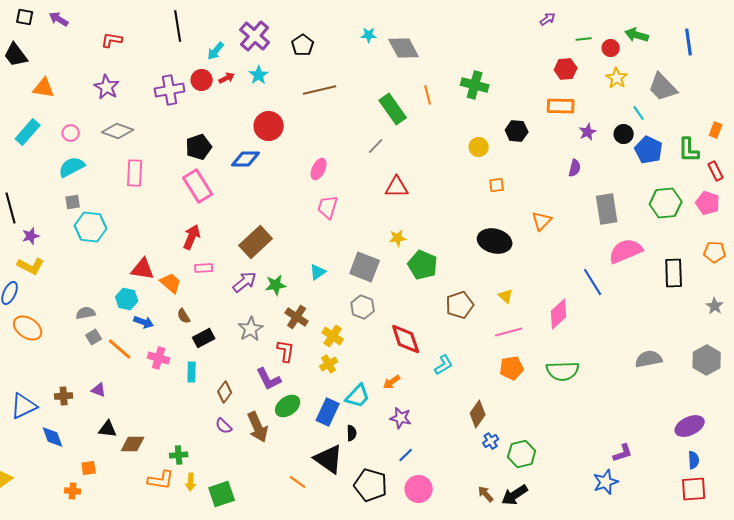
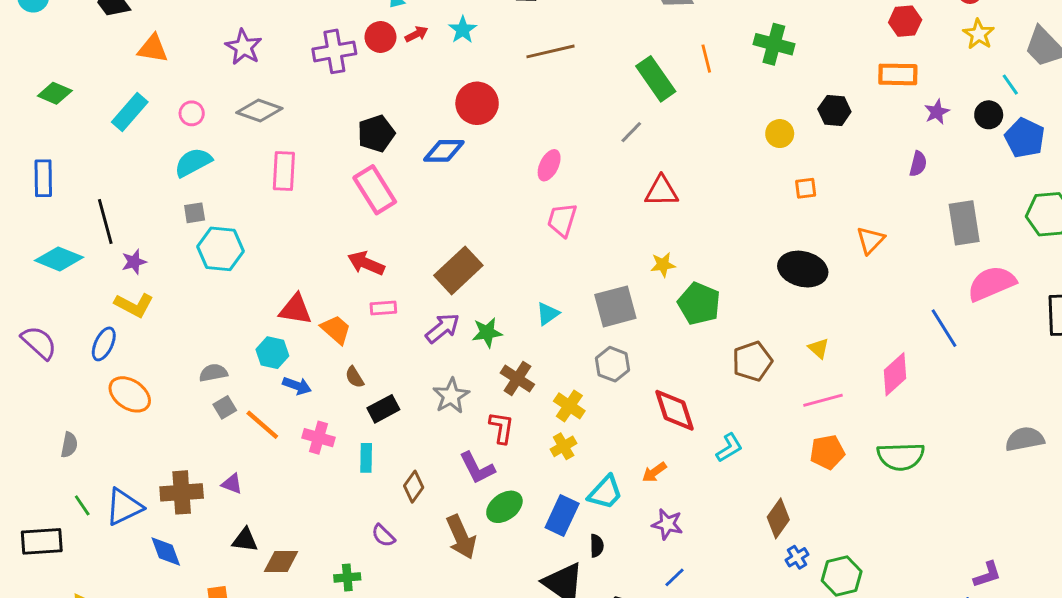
red arrow: (192, 237) -> (366, 263), turned -90
gray square: (365, 267) -> (615, 306), turned -36
brown cross: (64, 396) -> (182, 492), size x1.6
purple semicircle: (224, 426) -> (383, 536), moved

